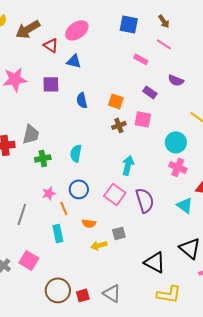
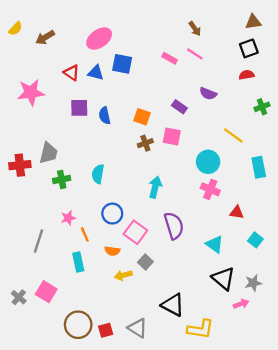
blue square: (129, 24) -> (122, 64), moved
brown arrow: (28, 29) -> (45, 37), size x0.7
red triangle: (51, 45) -> (72, 73), moved
pink rectangle: (141, 59) -> (170, 58), moved
purple square: (51, 84) -> (79, 108), moved
blue circle: (79, 189) -> (112, 214), moved
pink square: (115, 194) -> (135, 232), moved
cyan triangle: (185, 205) -> (215, 244), moved
gray square: (119, 233) -> (145, 262), turned -32
black triangle: (155, 262) -> (173, 305), moved

